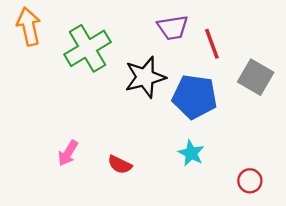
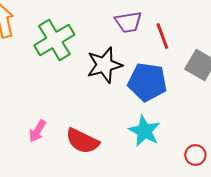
cyan star: (191, 153) -> (144, 131), size x1.4
red semicircle: (120, 165) -> (82, 141), size x1.6

